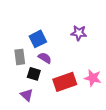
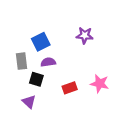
purple semicircle: (45, 58) -> (48, 62), turned -40
red rectangle: (65, 82) -> (70, 88), size x0.6

